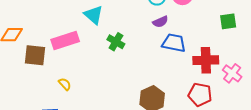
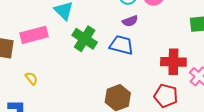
green cross: (116, 42) -> (85, 39), size x1.4
blue trapezoid: (174, 43) -> (121, 45), moved

